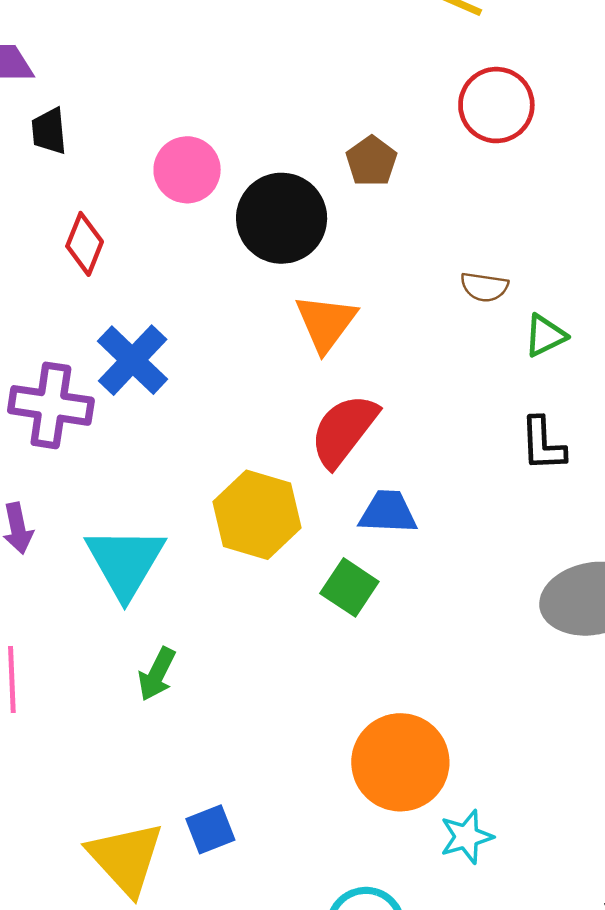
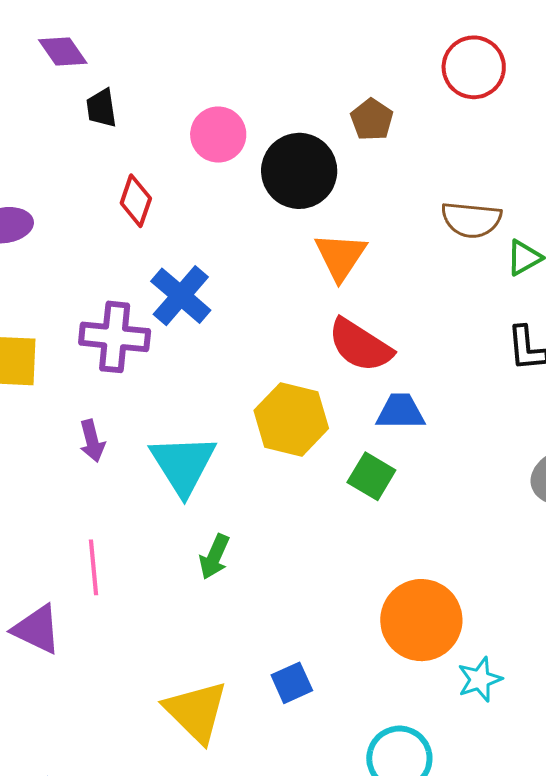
brown semicircle: (484, 287) -> (471, 220), size x1.5
red semicircle: (344, 430) -> (360, 345), turned -92
blue square: (210, 829) -> (292, 683), moved

